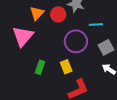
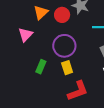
pink triangle: (23, 36) -> (25, 35), size x0.7
purple circle: (76, 41) -> (64, 46), moved

